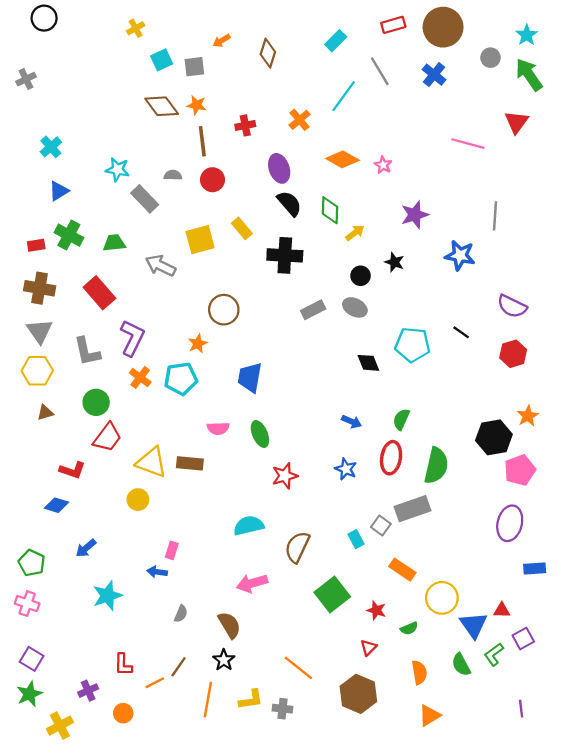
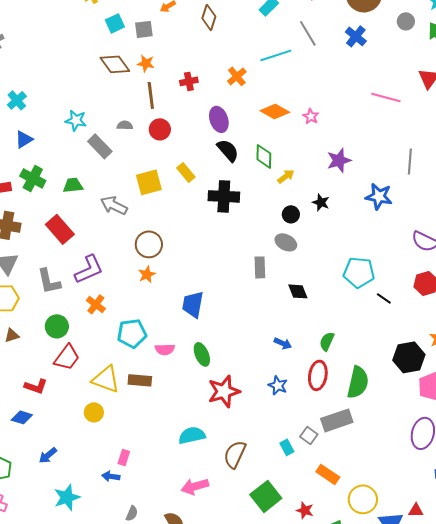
cyan line: (344, 96) -> (276, 55), turned 36
brown circle: (224, 310) -> (149, 244), moved
gray rectangle: (313, 310) -> (260, 267), moved, turned -65
black line: (461, 332) -> (384, 298), moved
purple L-shape: (132, 338) -> (89, 269), turned 40
cyan pentagon: (413, 345) -> (359, 272), moved
cyan pentagon: (181, 379) -> (132, 333), moved
red star: (285, 476) -> (224, 391), size x1.4

